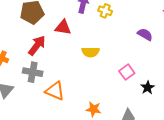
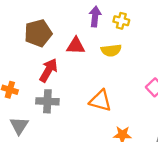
yellow semicircle: (91, 52) -> (111, 50), moved
orange triangle: (55, 91) -> (100, 101), moved

